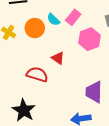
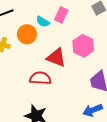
pink hexagon: (89, 39) -> (83, 46), moved
red triangle: (58, 58) -> (56, 57), size x1.5

